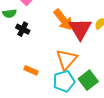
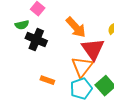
black cross: (23, 29) -> (36, 40), size x1.5
red triangle: (80, 29) -> (93, 49), moved

